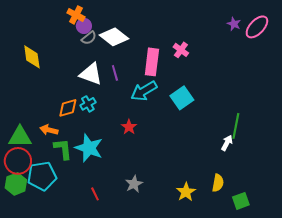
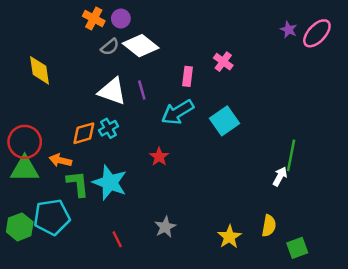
purple circle: (84, 26) -> (121, 18), moved
pink rectangle: (152, 62) -> (187, 76), size x0.6
red circle: (18, 161) -> (25, 142), moved

